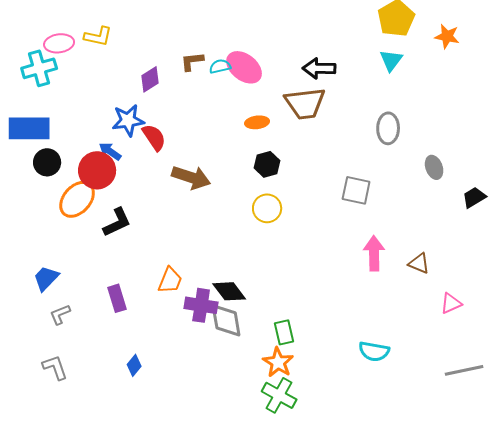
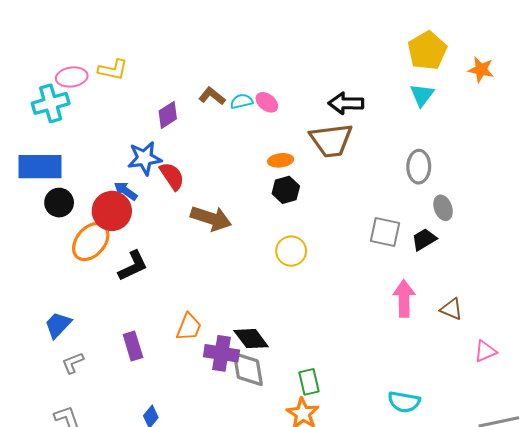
brown L-shape: (192, 61) -> (212, 96), turned 45
pink ellipse: (244, 67) -> (267, 102), size x0.6
black hexagon: (267, 164) -> (286, 190), moved
gray ellipse: (434, 167) -> (443, 208), moved
black trapezoid: (474, 197) -> (424, 239), moved

